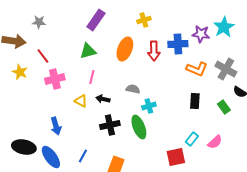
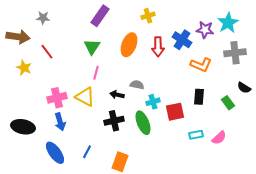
blue cross: (178, 44) -> (182, 40), turned 36
green triangle: (88, 51) -> (92, 47), turned -42
gray cross: (226, 69) -> (235, 53), moved, turned -35
pink cross: (55, 79) -> (57, 98), moved
black arrow: (103, 99) -> (117, 95), moved
yellow triangle: (81, 101) -> (85, 97), size x1.5
cyan rectangle: (192, 139) -> (196, 135), turned 40
black ellipse: (24, 147) -> (23, 127), moved
red square: (176, 157) -> (175, 112), moved

